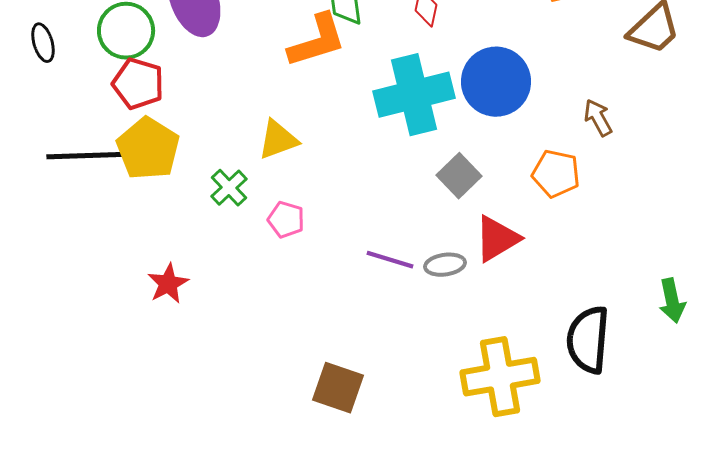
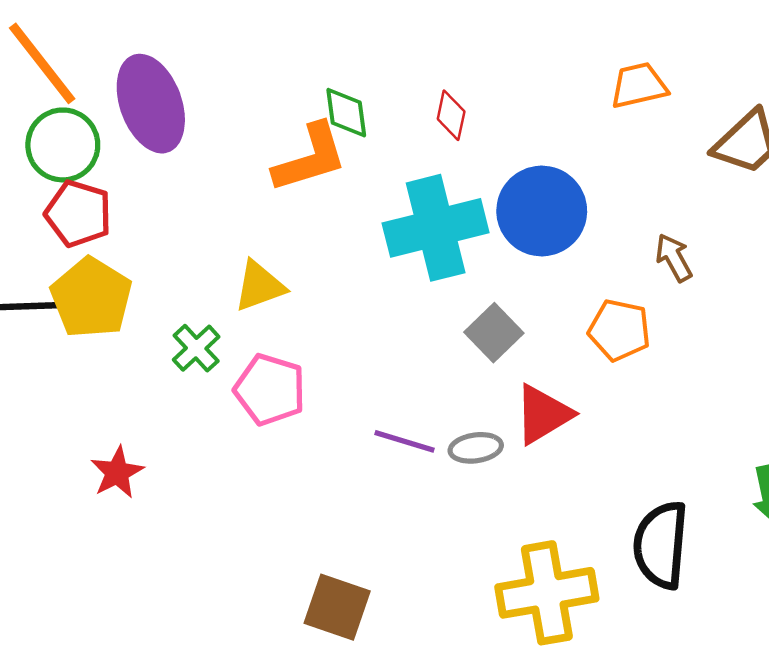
pink pentagon: (286, 220) -> (270, 390), size x1.5

